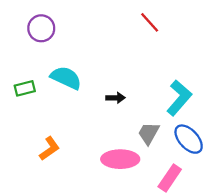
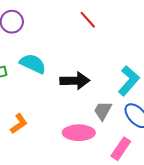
red line: (150, 22) -> (88, 20), moved
black arrow: (116, 98) -> (75, 81), size x1.8

